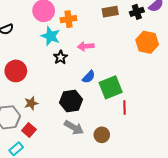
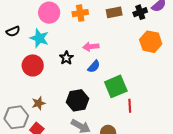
orange cross: (68, 19) -> (80, 13), moved
cyan star: (51, 36) -> (39, 38), moved
red circle: (16, 71) -> (33, 65), moved
blue semicircle: (89, 77) -> (94, 66), moved

